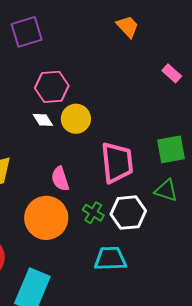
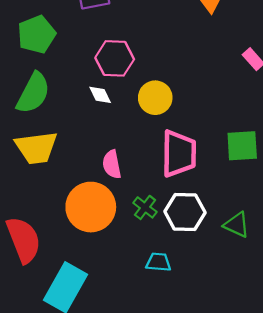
yellow circle: (76, 119) -> (155, 98), moved
green triangle: (166, 190) -> (237, 225), moved
cyan trapezoid: (110, 259) -> (158, 262), size x0.7

